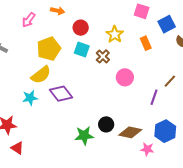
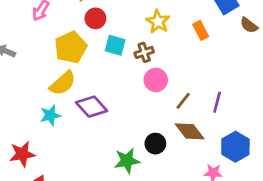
red circle: (81, 28) -> (95, 18), moved
brown cross: (103, 56) -> (144, 52), turned 32
pink circle: (125, 77) -> (156, 80), moved
brown line: (170, 81) -> (183, 101), moved
brown diamond: (130, 132) -> (190, 131), moved, turned 45

